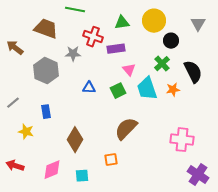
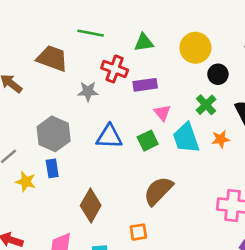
green triangle: (122, 23) -> (144, 42), moved
gray hexagon: (46, 71) -> (54, 134), moved
blue triangle: (89, 88) -> (109, 137), size x1.5
yellow star: (26, 132) -> (26, 182), moved

